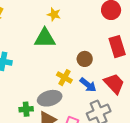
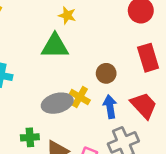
blue arrow: (88, 85) -> (110, 107), turned -138
gray ellipse: (50, 98) -> (57, 103), moved

